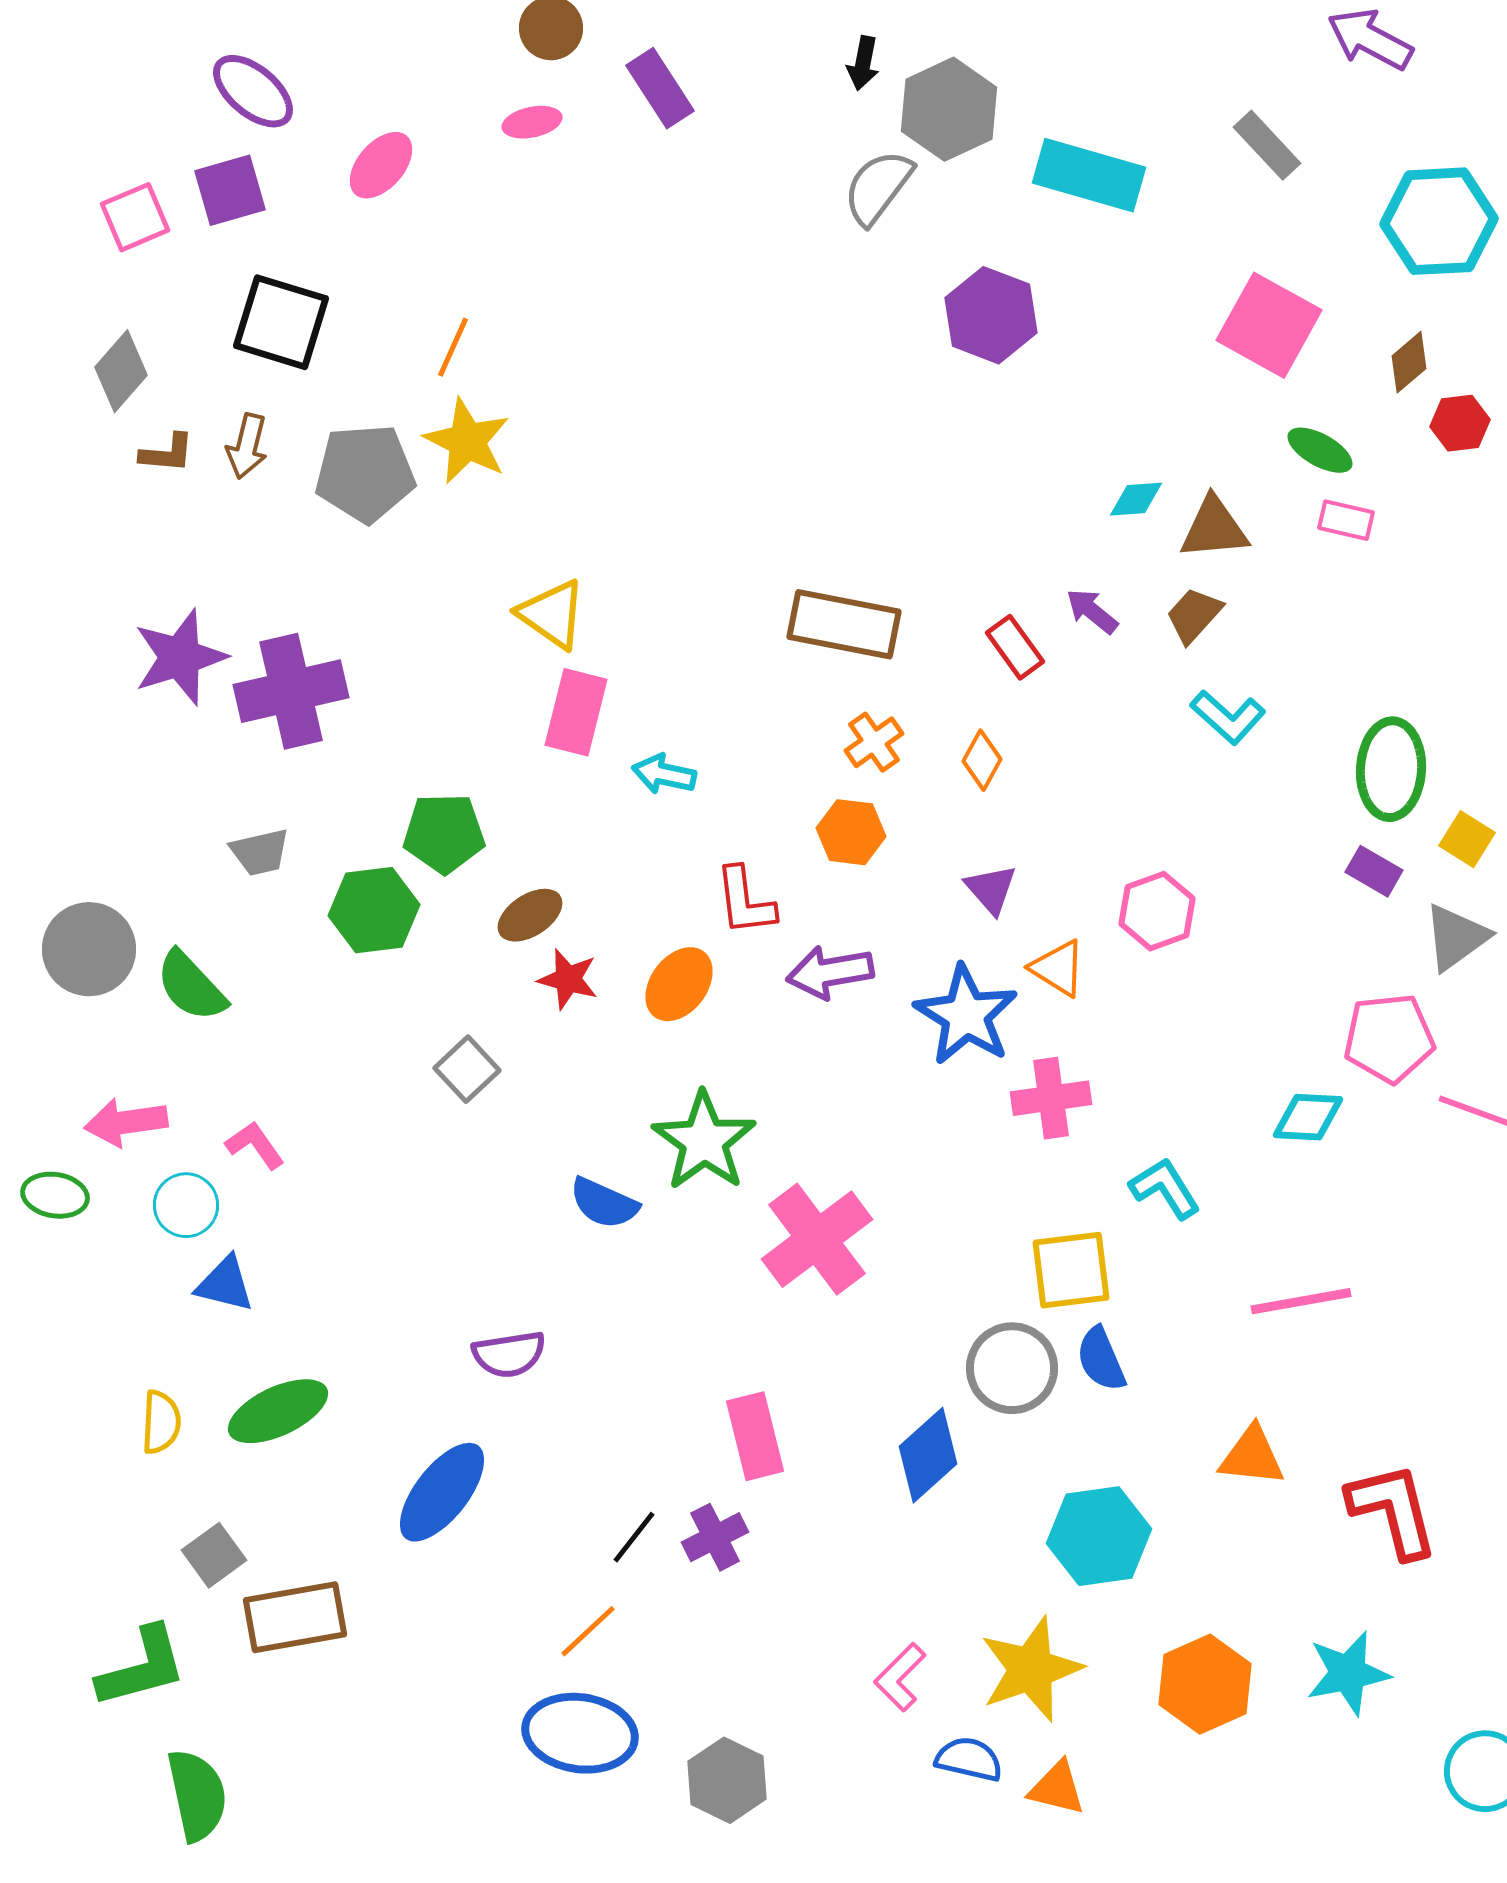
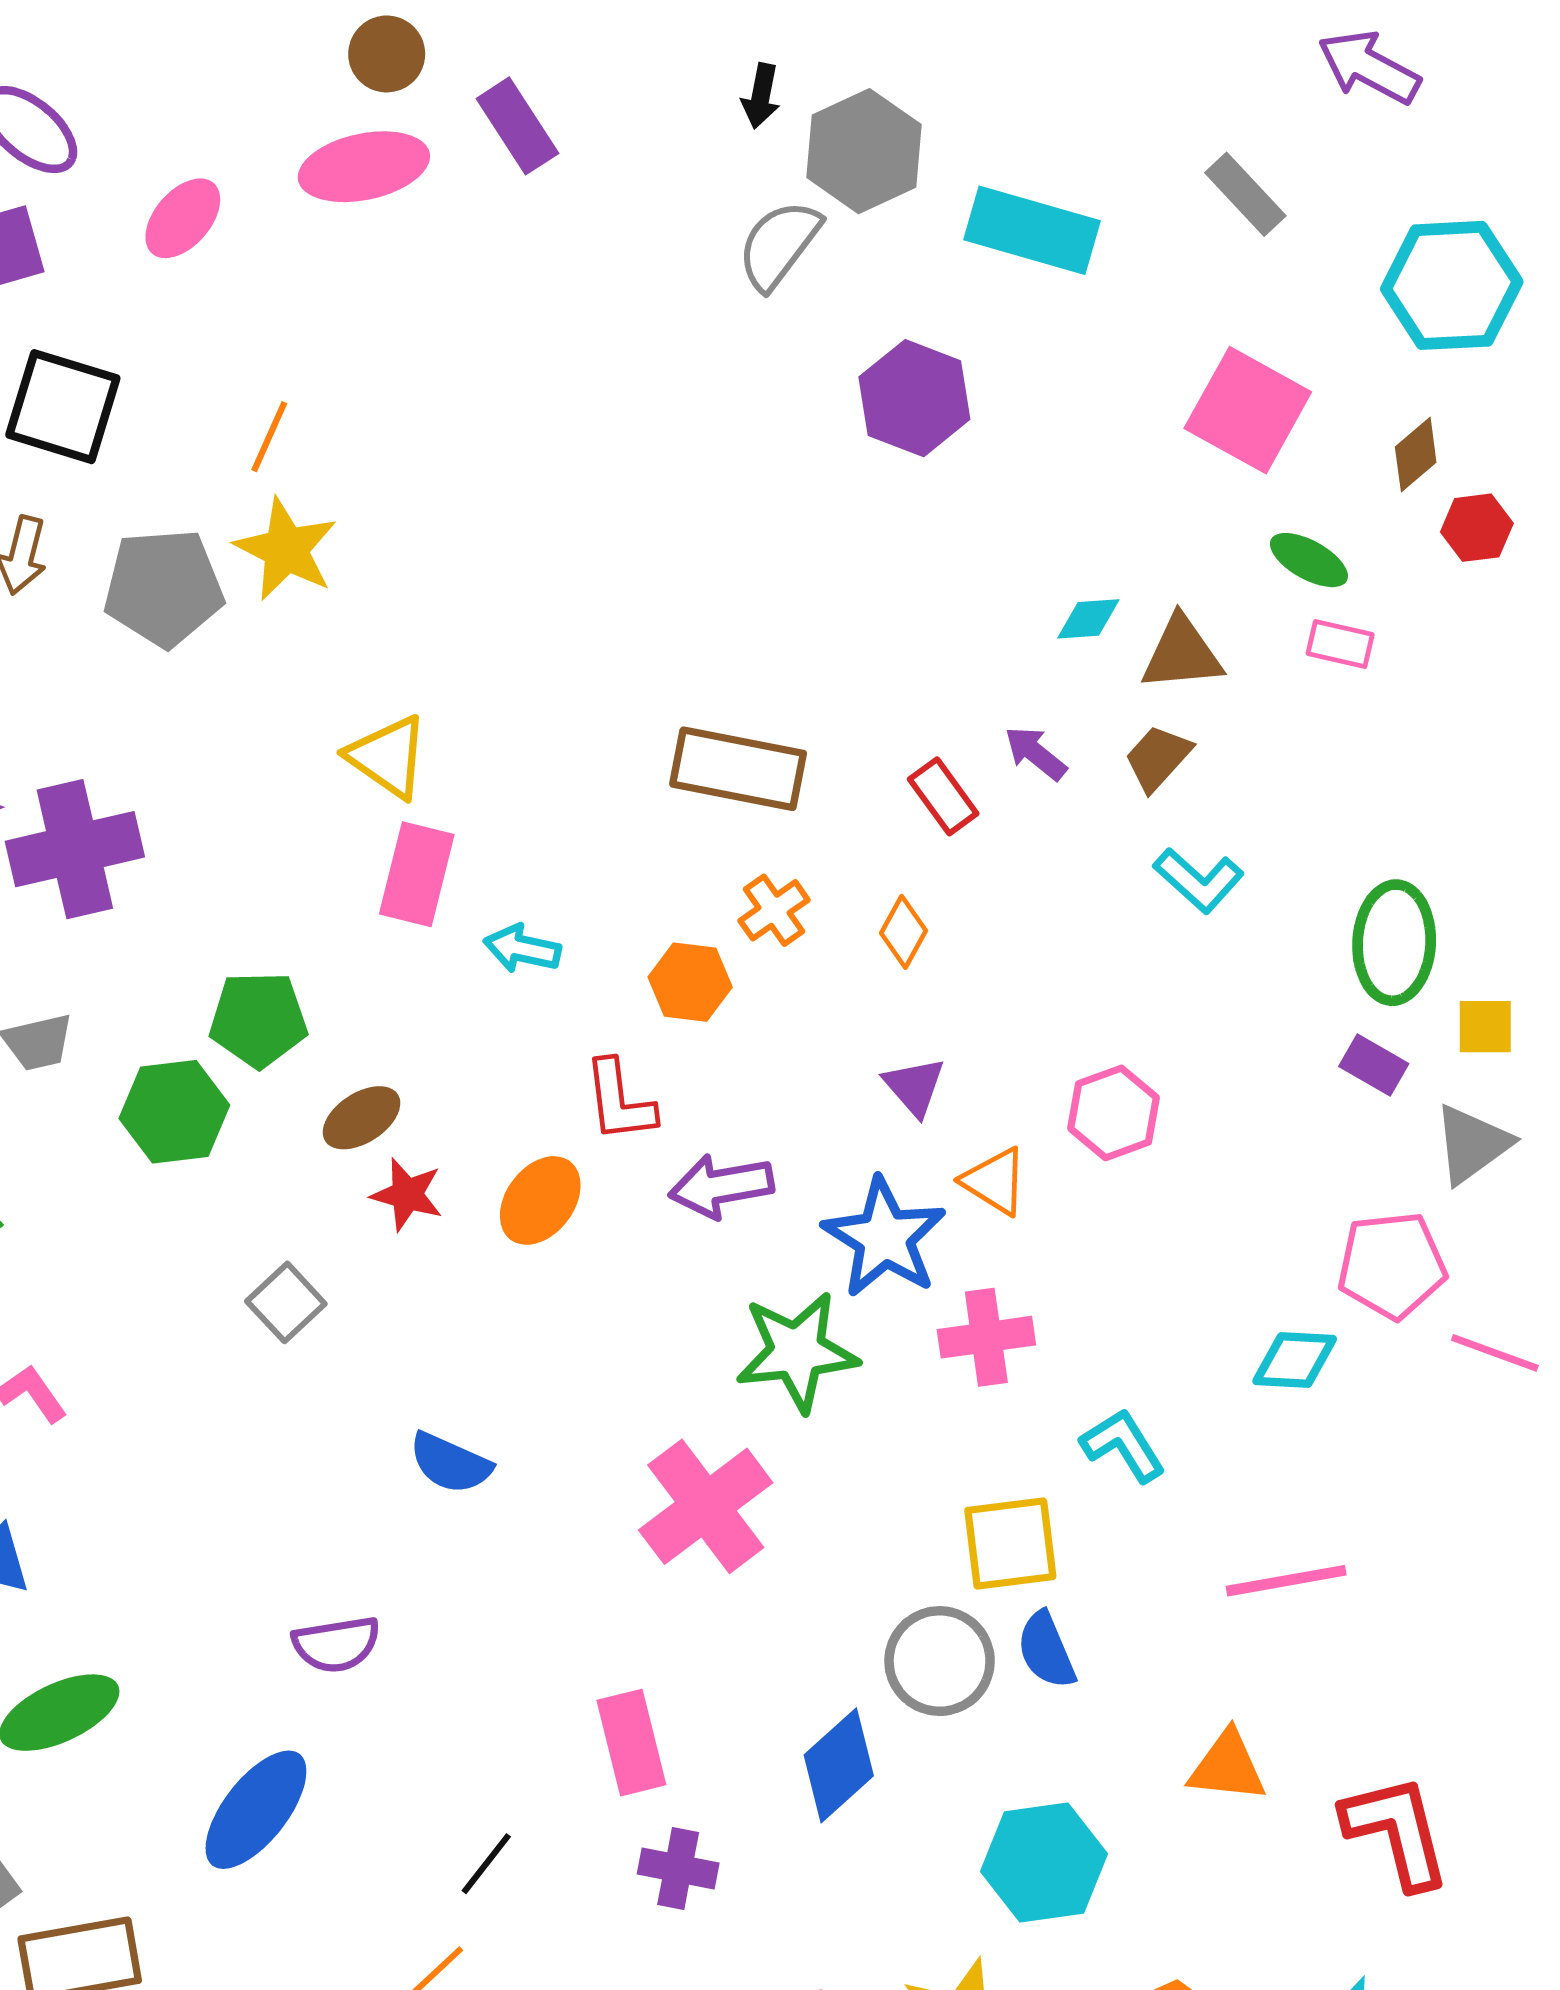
pink ellipse: (532, 122) -> (364, 167), size x1.8
orange hexagon: (851, 832) -> (690, 982), moved
yellow square: (1467, 839) -> (1485, 1027), turned -32
green star: (704, 1141) -> (797, 1352), moved, turned 30
purple cross: (715, 1537) -> (678, 1869), moved, turned 38

